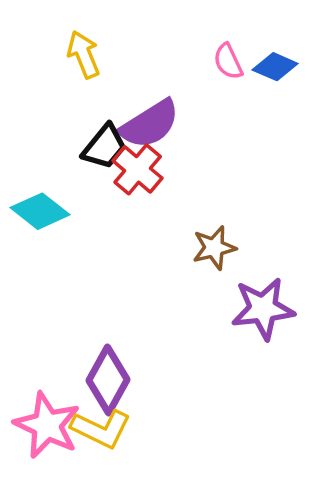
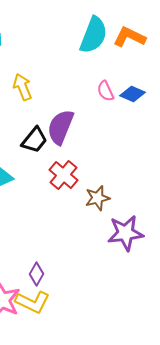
purple semicircle: (150, 124) -> (60, 127), turned 144
red cross: (138, 169) -> (64, 175), moved
purple diamond: (108, 380) -> (36, 274), size x0.6

